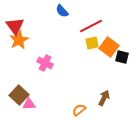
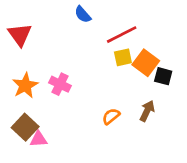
orange star: (19, 40) -> (25, 86), moved
brown arrow: (104, 98) -> (147, 111), moved
orange semicircle: (79, 110) -> (111, 116), moved

